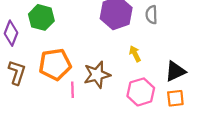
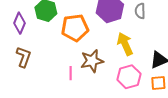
yellow arrow: (135, 54) -> (125, 44), size x1.6
orange pentagon: (55, 64) -> (75, 28), moved

